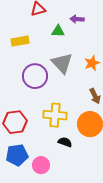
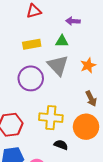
green triangle: (58, 31) -> (62, 41), moved
yellow rectangle: (20, 41) -> (32, 44), moved

